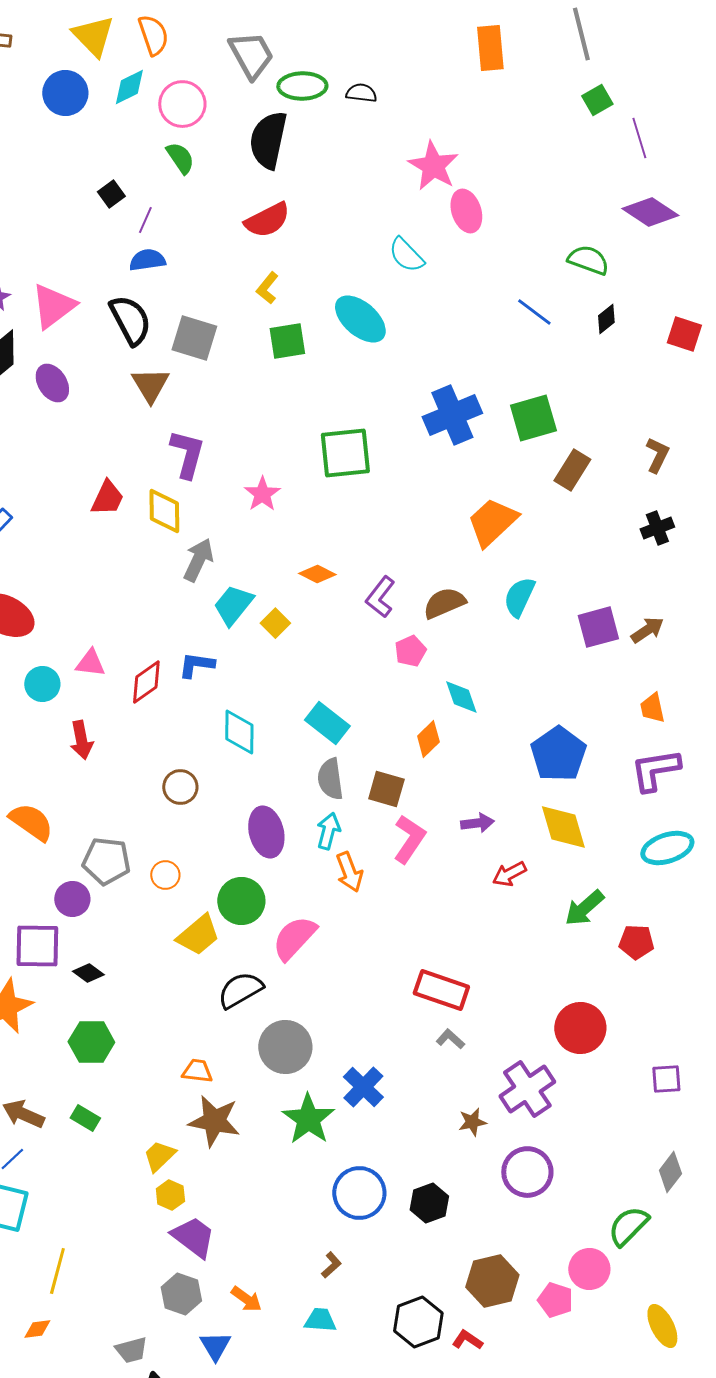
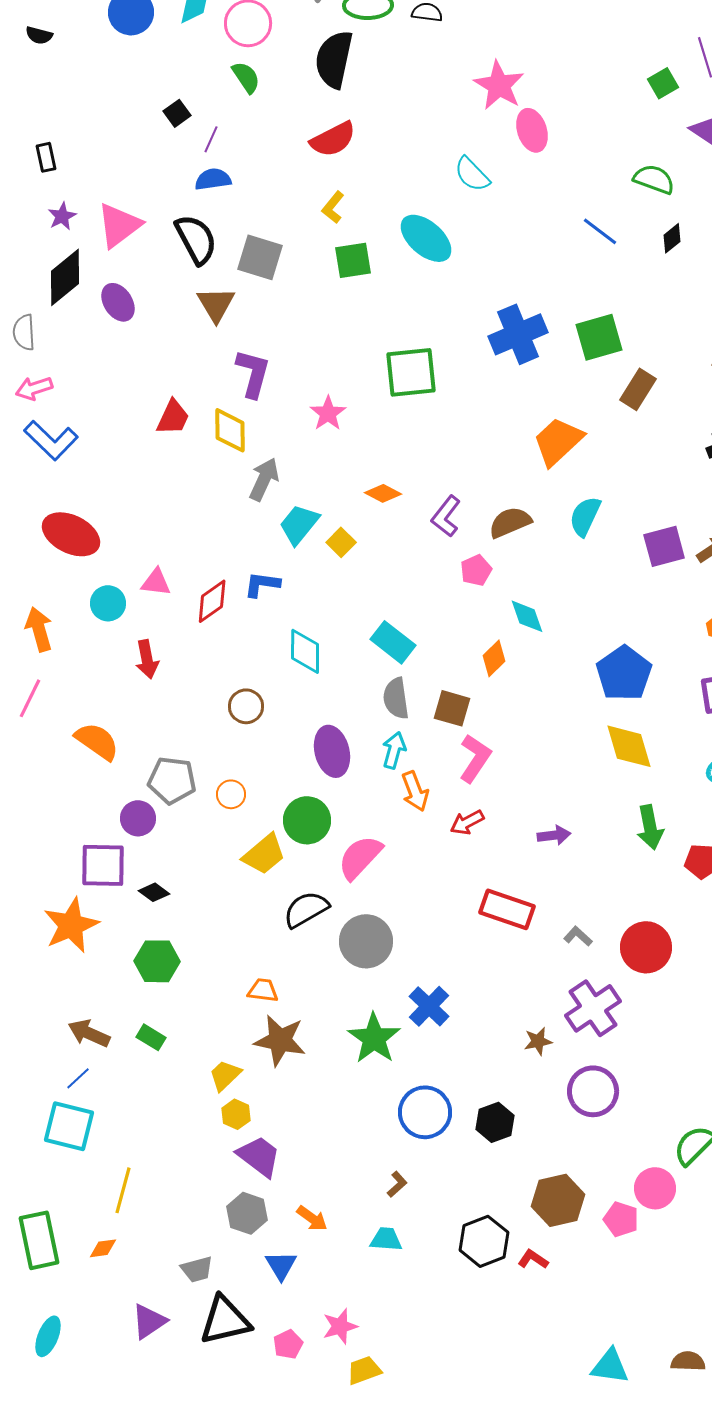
green square: (597, 100) -> (663, 83), moved
purple arrow: (477, 823) -> (554, 835), moved
red arrow: (509, 874) -> (467, 822), moved
green arrow: (584, 908) -> (650, 827), turned -60
gray L-shape: (450, 1039) -> (578, 936), moved
gray circle: (285, 1047) -> (366, 941), moved

